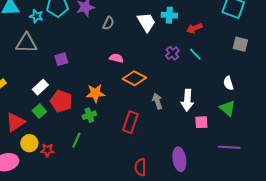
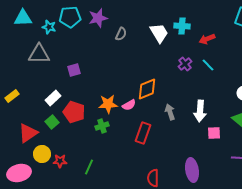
pink semicircle: (116, 58) -> (129, 105), moved, turned 136
orange diamond: (134, 78) -> (147, 89), turned -50
green line: (76, 140) -> (89, 167), moved

